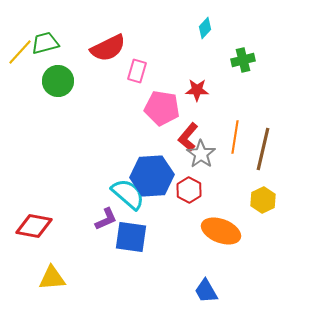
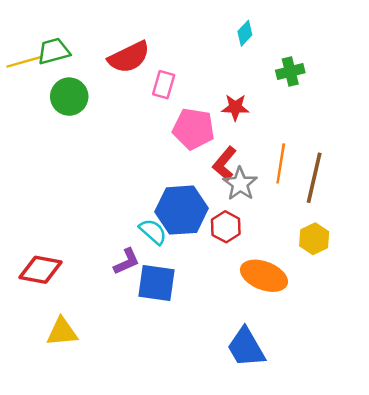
yellow line: (20, 52) -> (24, 62), turned 32
cyan semicircle: (128, 194) -> (153, 232), size x0.7
blue trapezoid: (206, 291) -> (246, 347), size x1.4

